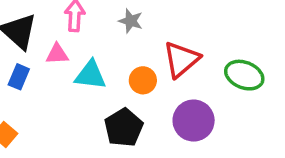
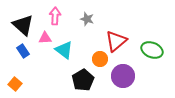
cyan triangle: (90, 75) -> (64, 50), turned 30
blue rectangle: (19, 77) -> (23, 51), turned -56
orange circle: (143, 80) -> (100, 59), moved

